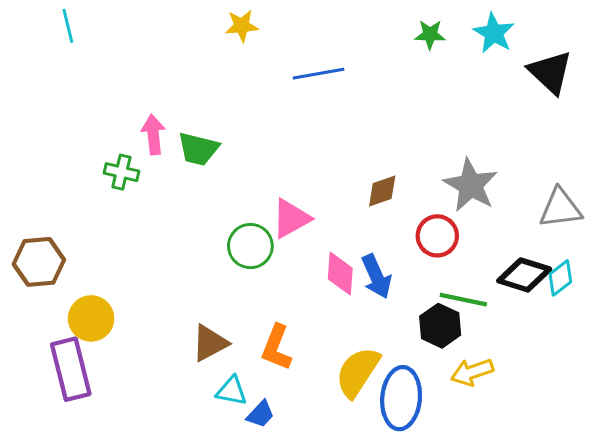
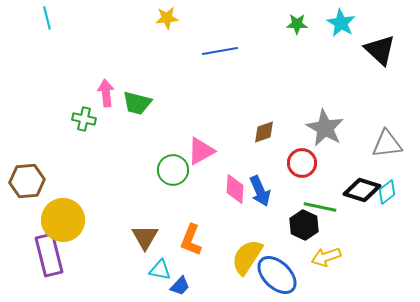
yellow circle: (91, 318) -> (63, 220), size x1.4
brown triangle: (210, 343) -> (145, 237), turned -32
blue ellipse: (401, 398) -> (277, 275), turned -51

